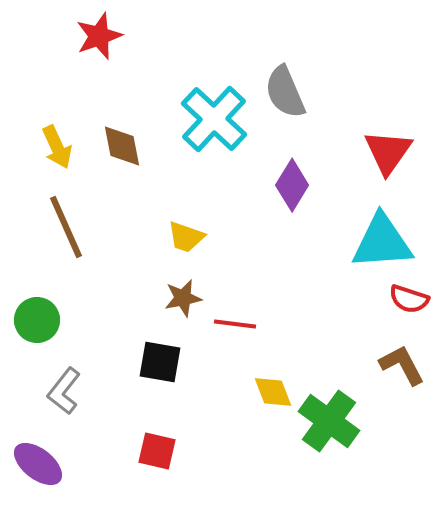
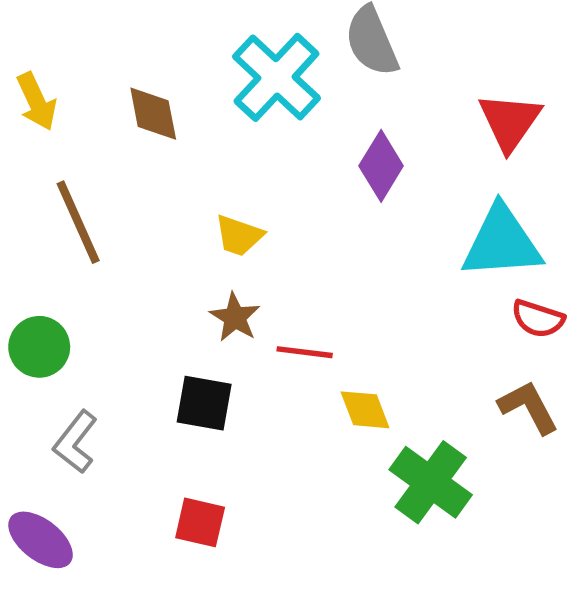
yellow arrow: (57, 147) -> (37, 102), moved
brown star: (183, 298) -> (235, 317), turned -30
yellow diamond: (273, 392) -> (365, 410), moved

